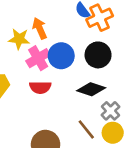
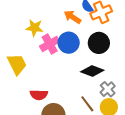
orange arrow: (40, 28) -> (72, 17), moved, turned -36
red semicircle: (40, 87) -> (39, 95), moved

